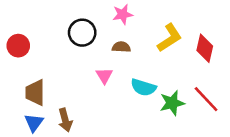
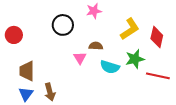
brown semicircle: (121, 47) -> (96, 46), moved
red line: (206, 99) -> (158, 76), turned -35
green star: (172, 103) -> (135, 59), moved

